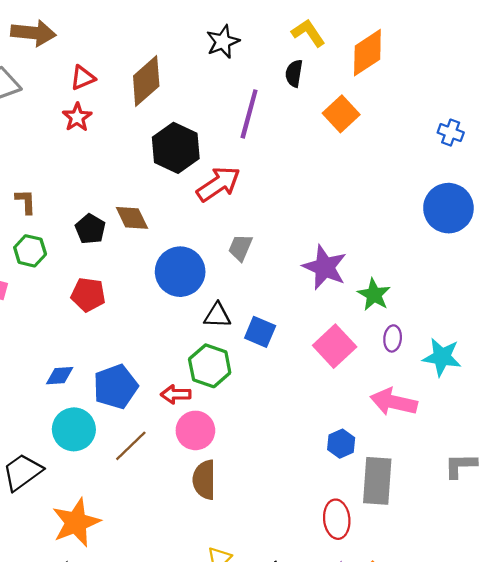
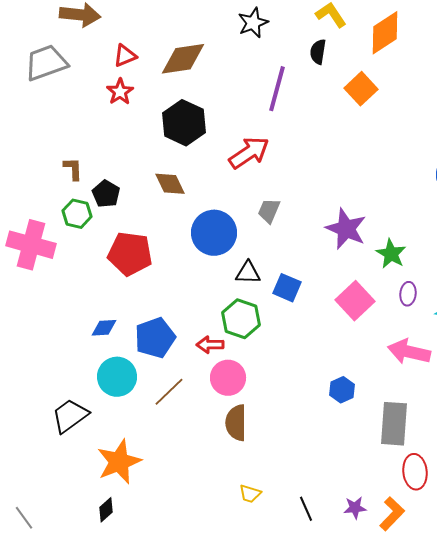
brown diamond: (146, 81) -> (183, 59), turned 33
black hexagon: (176, 148) -> (184, 123), moved
black pentagon: (90, 229) -> (106, 194), moved
red pentagon: (88, 295) -> (130, 254), size x1.4
blue hexagon: (341, 444) -> (342, 390), moved
red ellipse: (337, 519) -> (415, 472), moved

